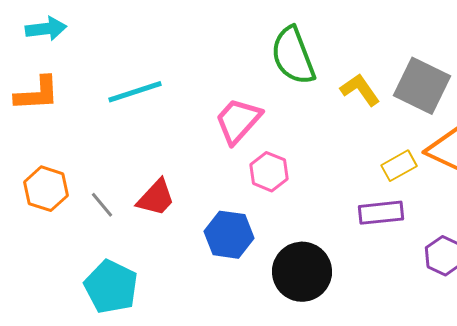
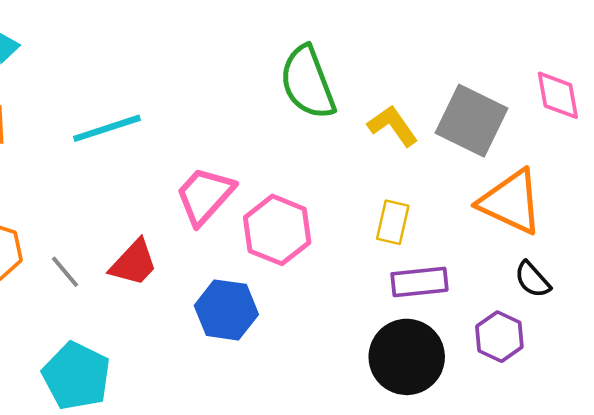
pink trapezoid: (238, 121) -> (205, 196), moved
yellow rectangle: (399, 166) -> (393, 222), moved, turned -48
pink hexagon: (269, 172) -> (277, 230), size x1.4
black circle: (302, 272) -> (407, 357), moved

